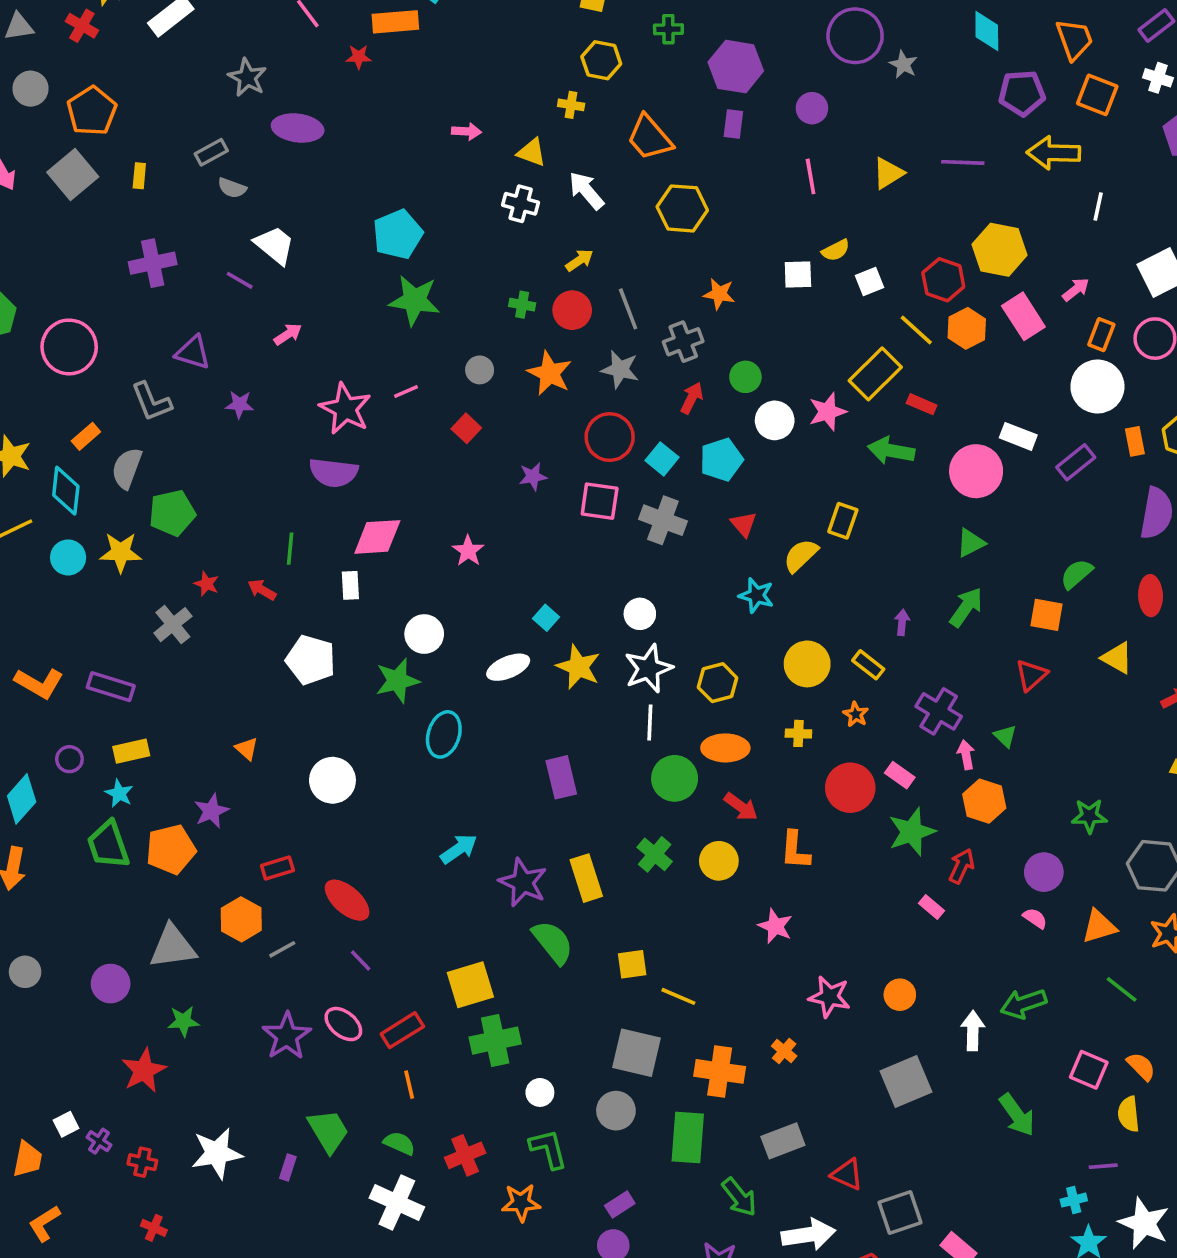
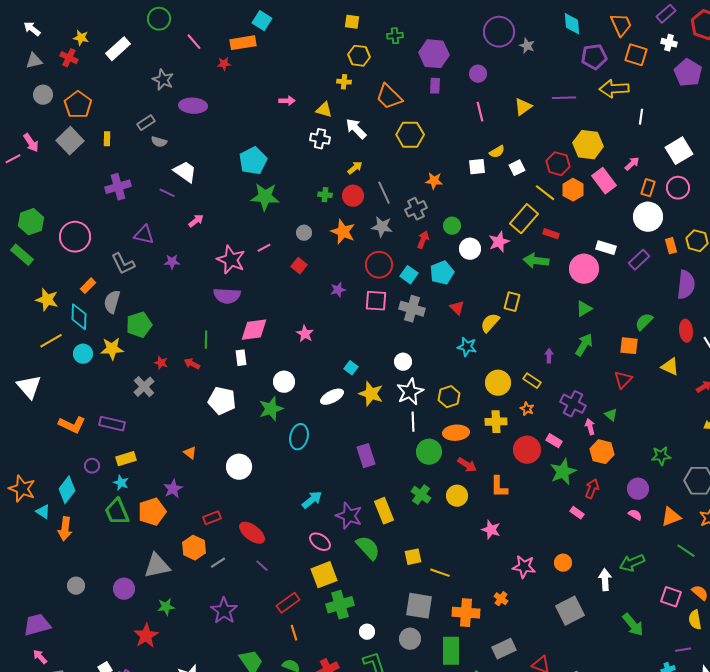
yellow cross: (798, 733) -> (496, 422), size x1.5
pink ellipse: (343, 1024) -> (320, 542), moved

